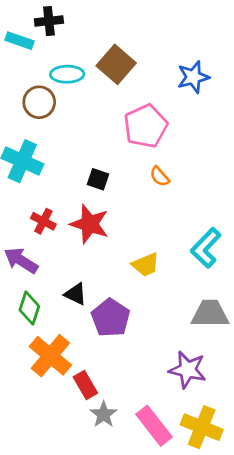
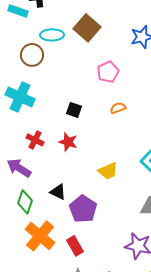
pink pentagon: (146, 126) -> (108, 72), size x0.7
orange semicircle: (160, 176) -> (118, 108), turned 112
red star: (90, 224) -> (68, 142), size x0.7
red rectangle: (85, 385) -> (75, 246), moved

